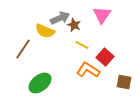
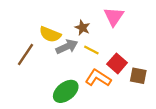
gray arrow: (60, 18) -> (67, 47), moved
brown square: (124, 82) -> (138, 76), moved
green ellipse: (40, 83) -> (66, 91), moved

